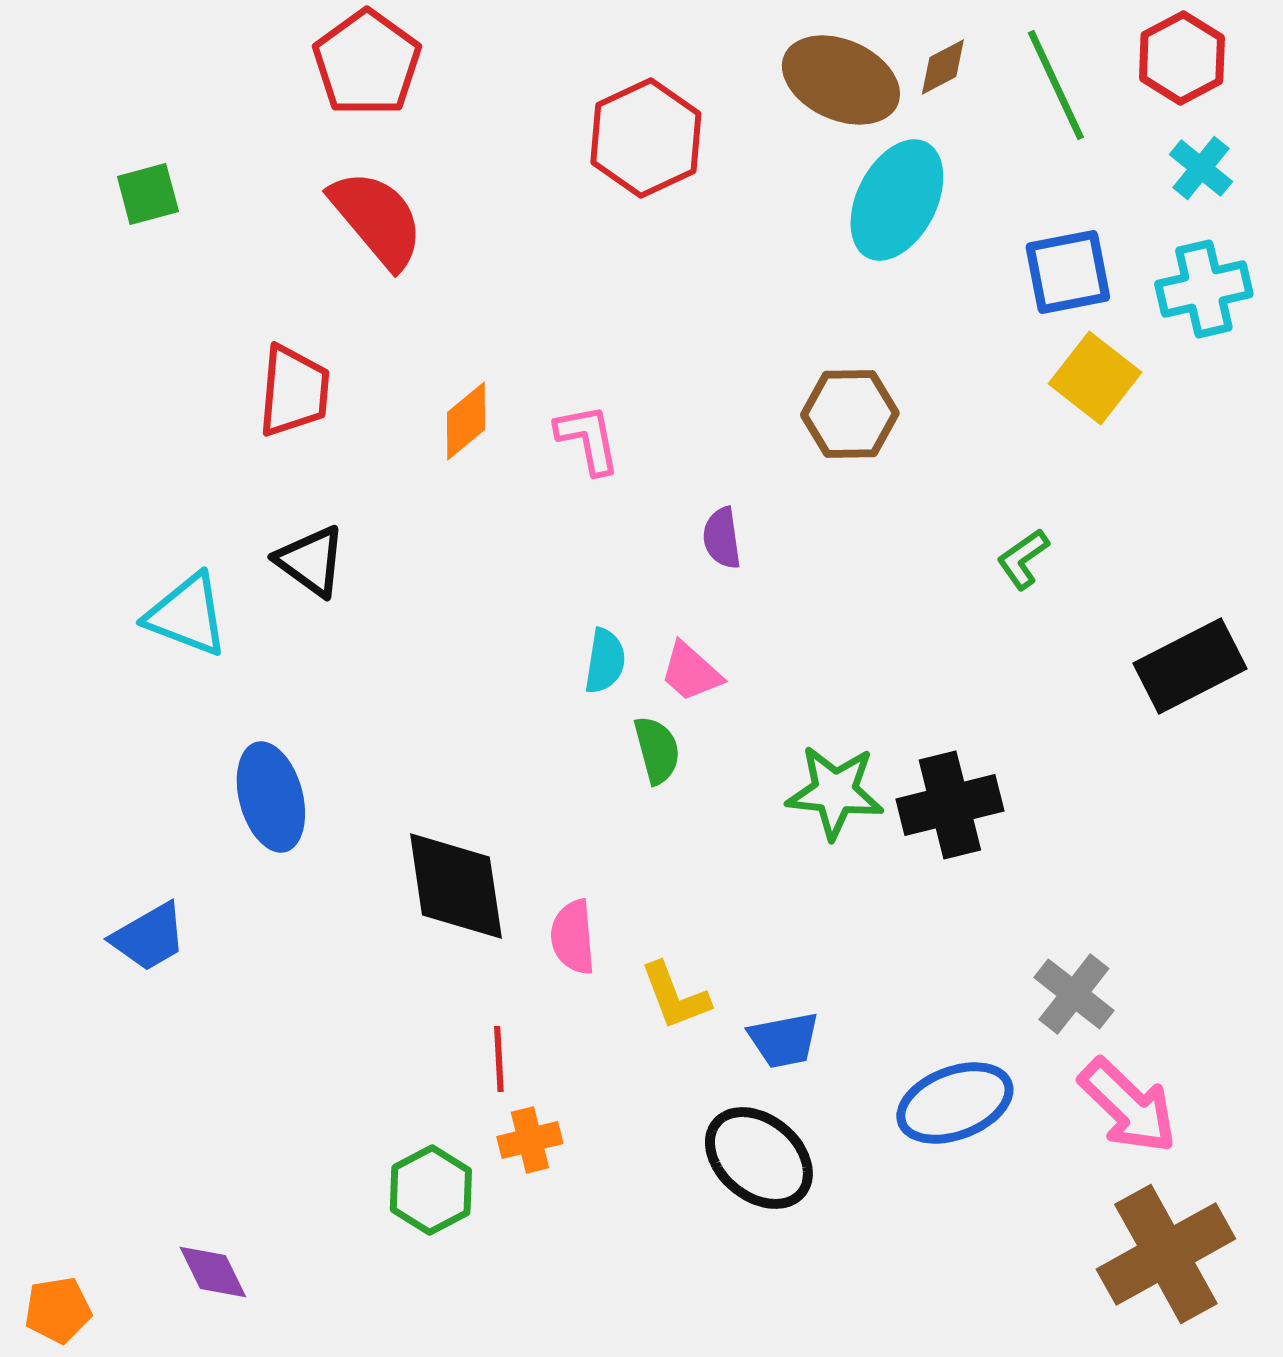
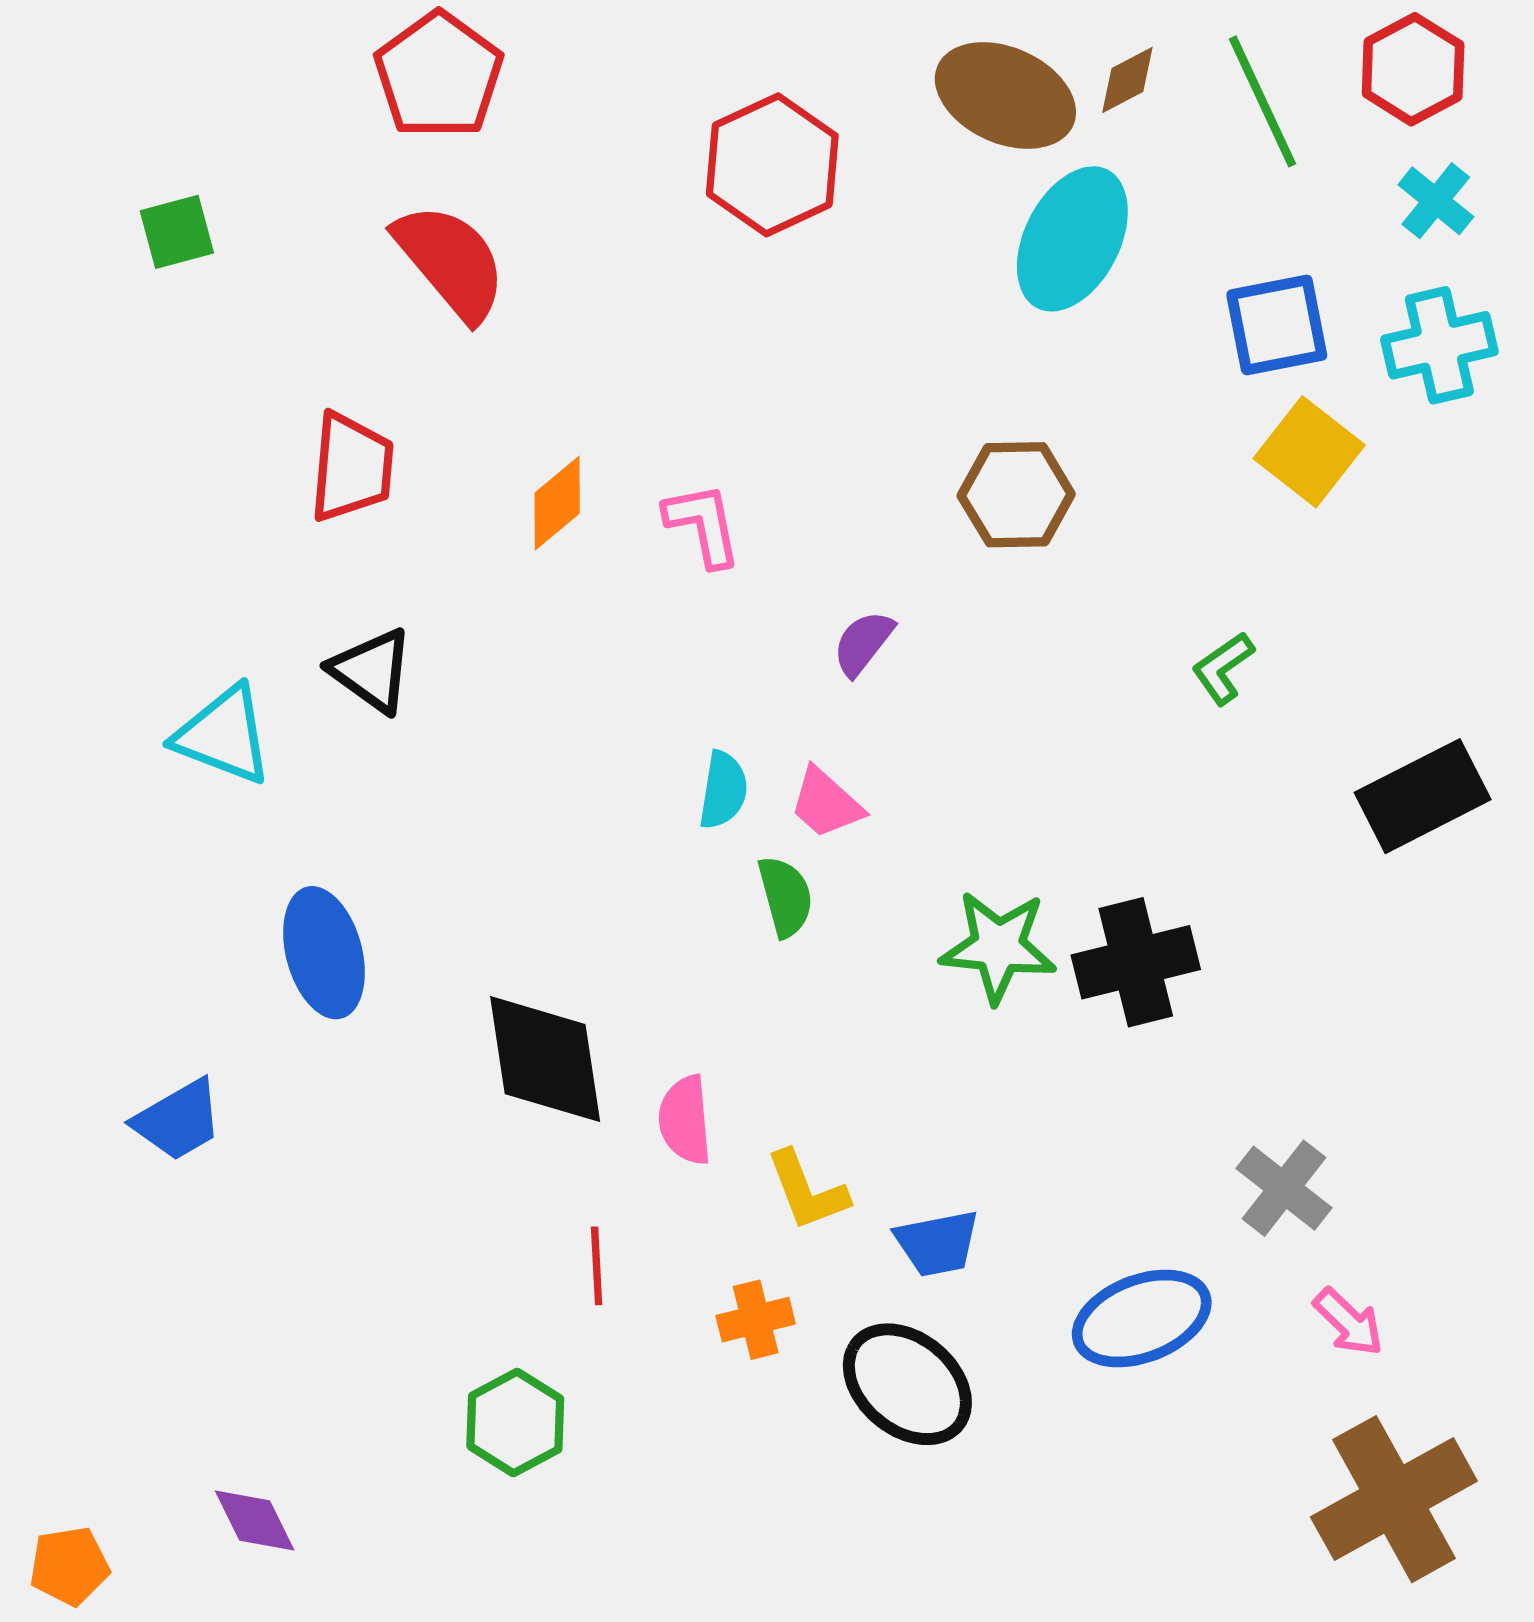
purple semicircle: (722, 538) -> (863, 643), turned 46
pink arrow: (1128, 1106) -> (1349, 1322), size x0.6
orange cross: (530, 1140) -> (756, 1320), moved

